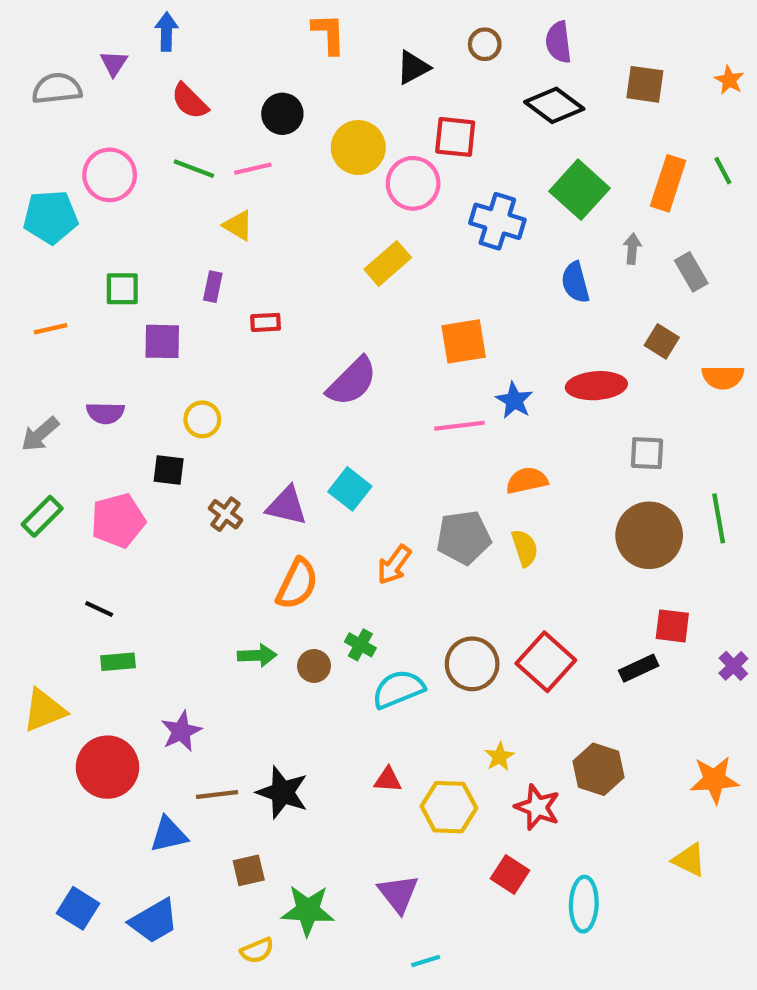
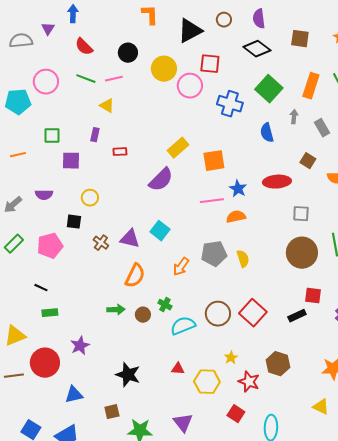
black triangle: (413, 67) -> (190, 31), size x1.5
yellow rectangle: (388, 263) -> (178, 148), moved
orange semicircle: (527, 481) -> (236, 217), moved
brown line: (217, 795) -> (14, 376), moved

